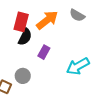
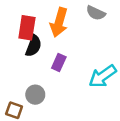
orange arrow: (47, 20) -> (59, 22), turned 150

